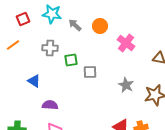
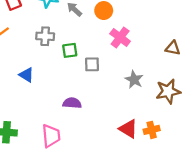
pink cross: (126, 43) -> (120, 37), moved
purple semicircle: (50, 105) -> (72, 103), moved

